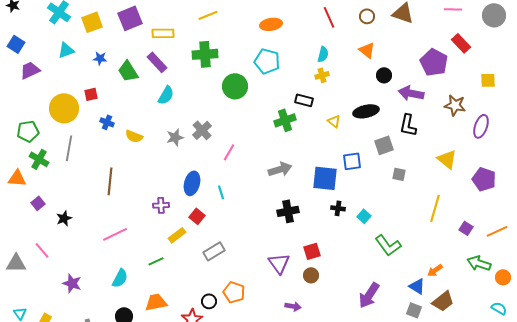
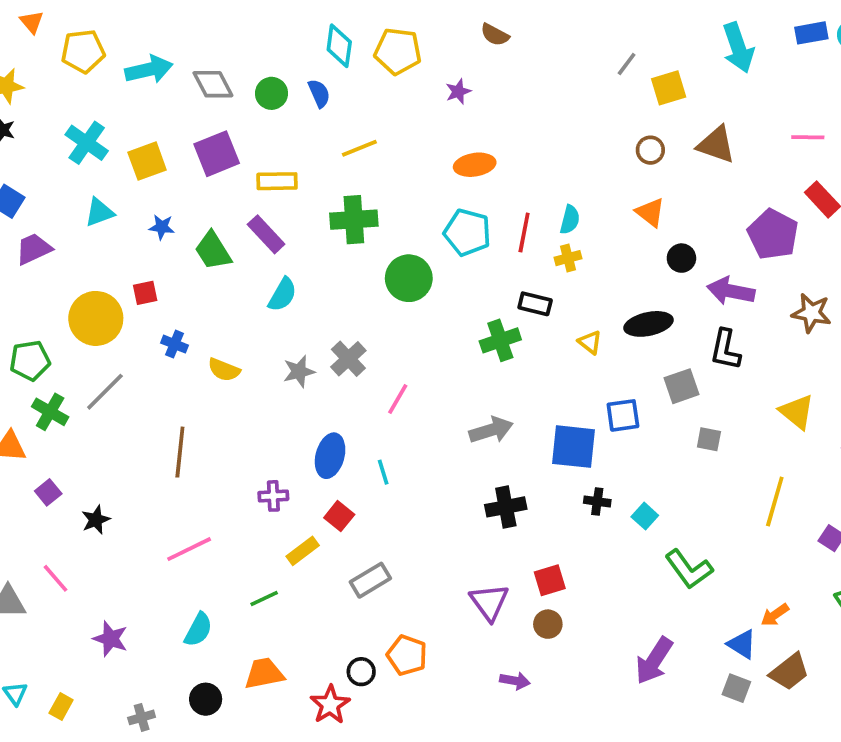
red line: (329, 17) -> (524, 232), moved, turned 35
gray line: (69, 148) -> (105, 392), turned 35

